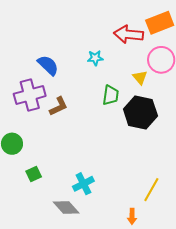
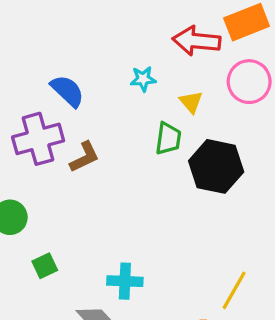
yellow triangle: (140, 78) -> (191, 102), moved
cyan cross: (83, 184) -> (125, 281), turned 30

